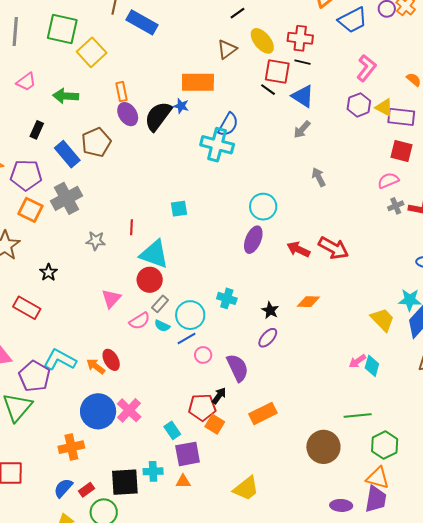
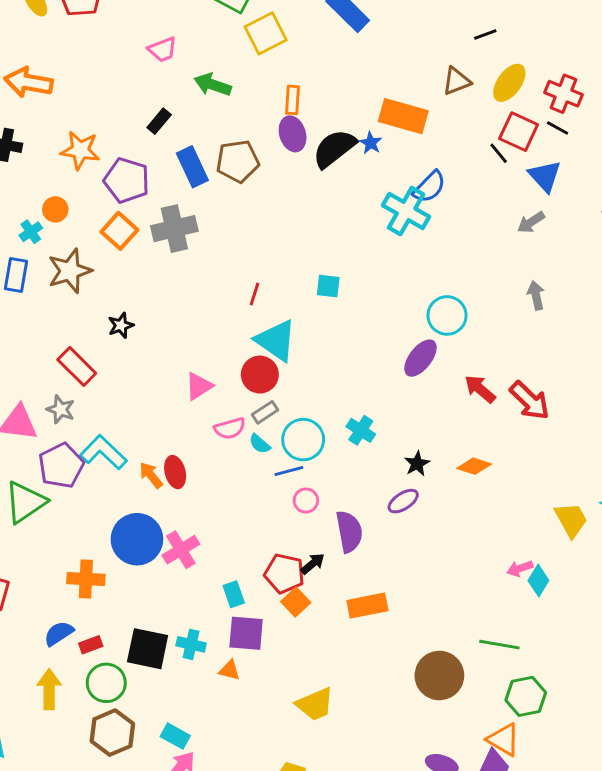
yellow ellipse: (262, 41) -> (509, 83), turned 60
gray star: (96, 241) -> (61, 409), moved

